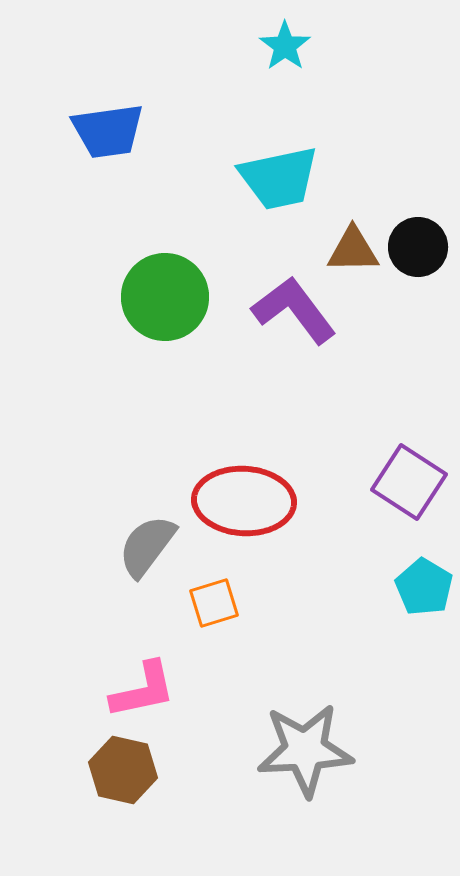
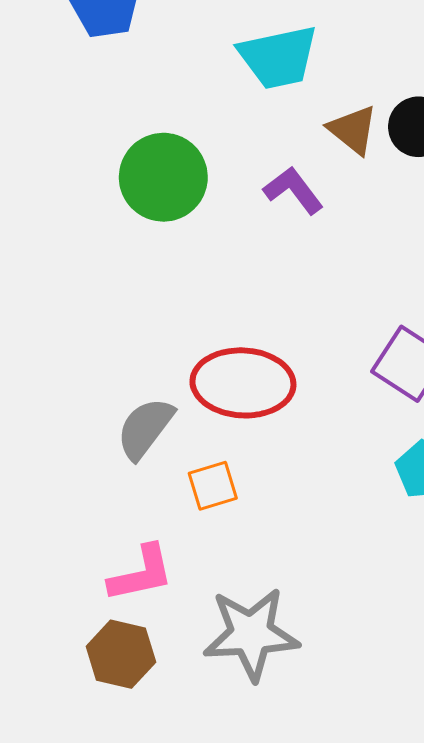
brown triangle: (353, 250) -> (353, 130), turned 40
purple L-shape: (294, 310) -> (293, 190), size x0.7
gray star: (305, 750) -> (251, 634), moved

